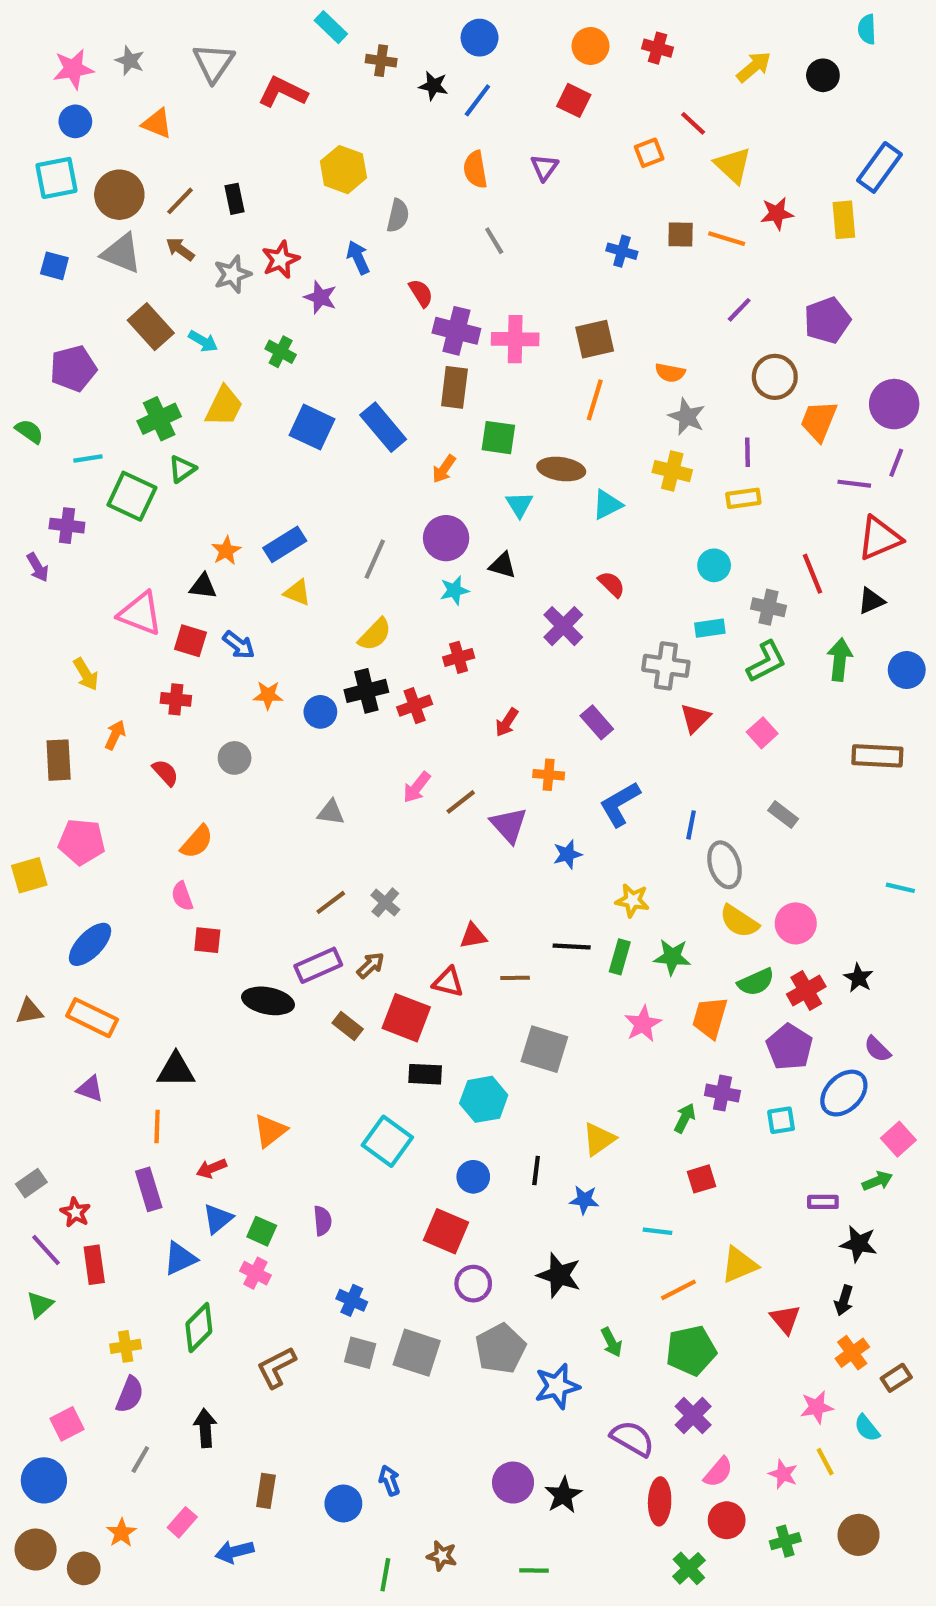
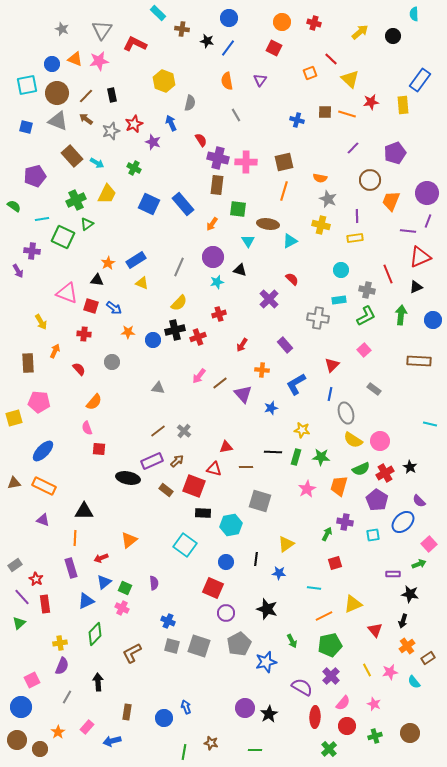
pink star: (73, 69) -> (99, 61), moved
blue circle: (75, 121) -> (52, 64), moved
red triangle: (695, 718) -> (332, 365), moved
yellow line: (825, 1462) -> (367, 670), moved

